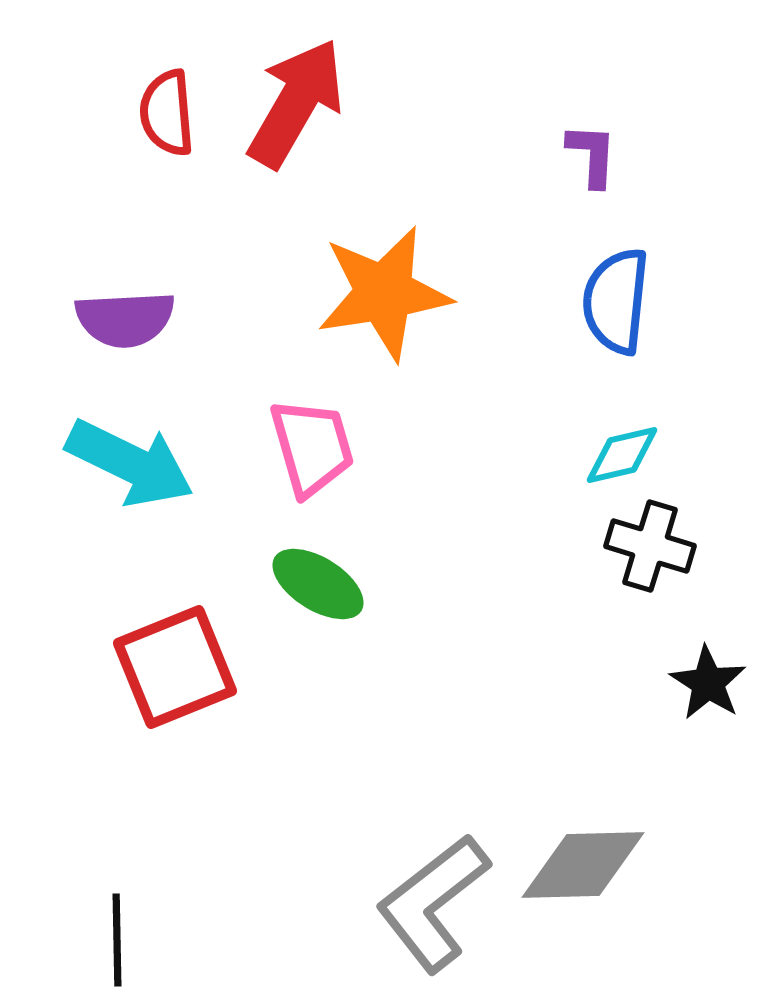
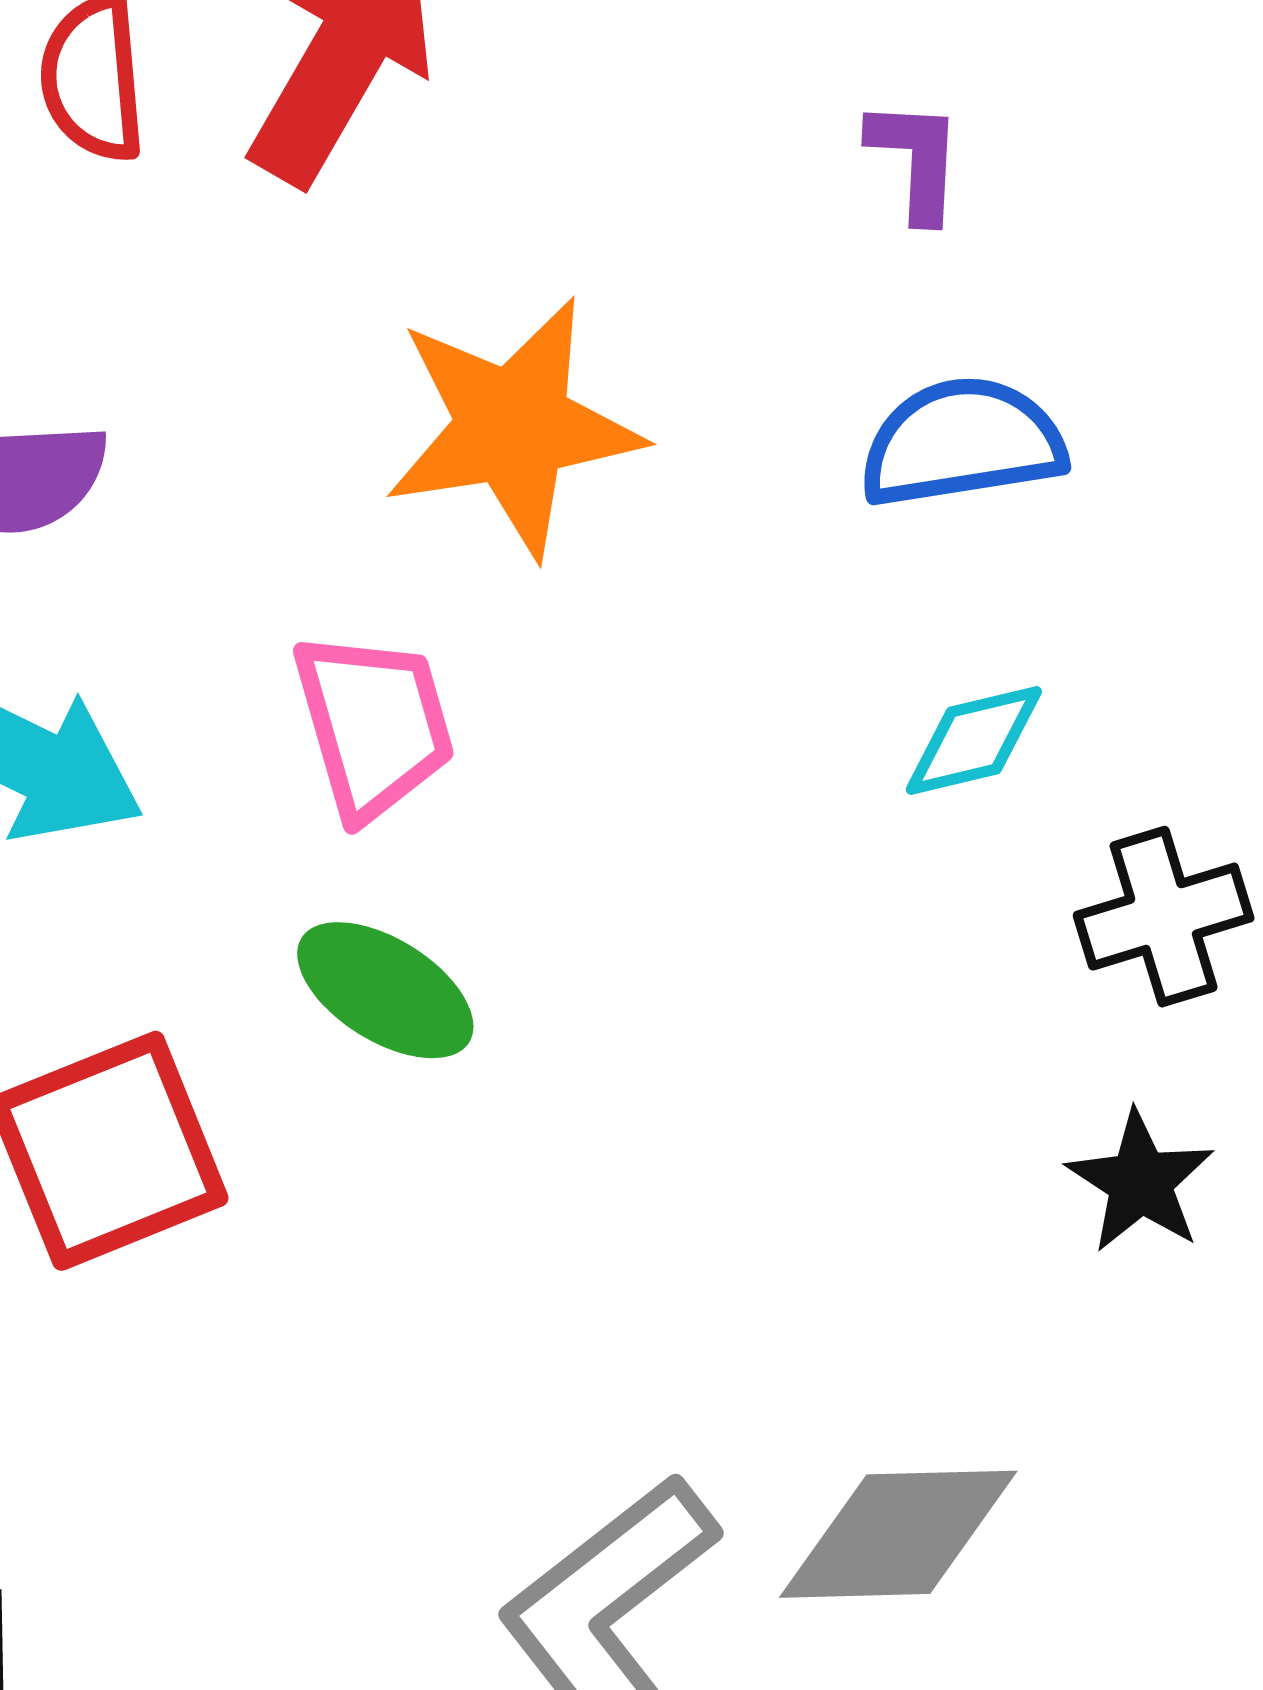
blue semicircle: (616, 301) -> (962, 442), turned 75
black cross: (650, 546) -> (1164, 917), moved, turned -34

